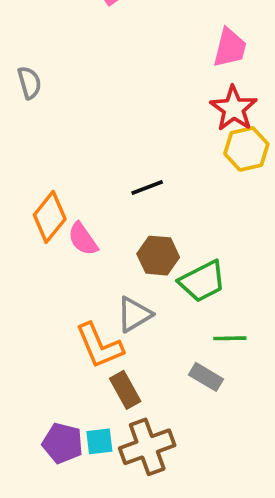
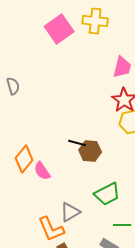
black line: (147, 188) -> (77, 143), turned 36
brown hexagon: (158, 256) -> (90, 151), moved

